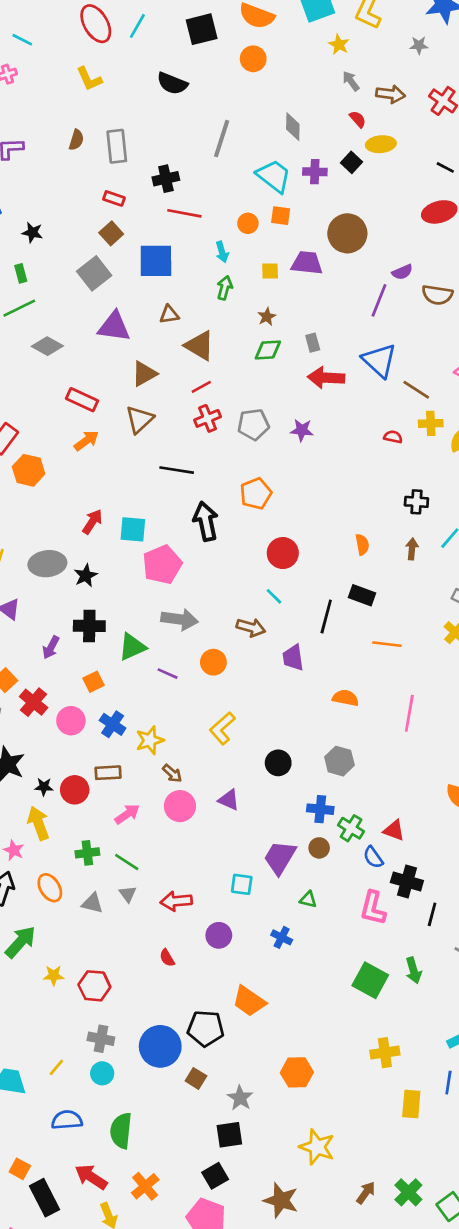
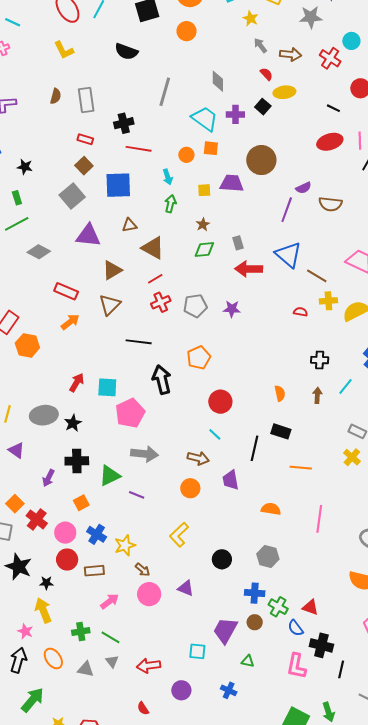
gray star: (419, 45) -> (311, 17), size x1.6
orange circle: (213, 662) -> (190, 488), moved
red circle: (75, 790) -> (67, 560), moved

